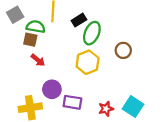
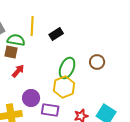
green ellipse: (92, 33) -> (67, 68), moved
red arrow: (38, 60) -> (18, 71), turned -88
yellow hexagon: (88, 62) -> (64, 87), moved

